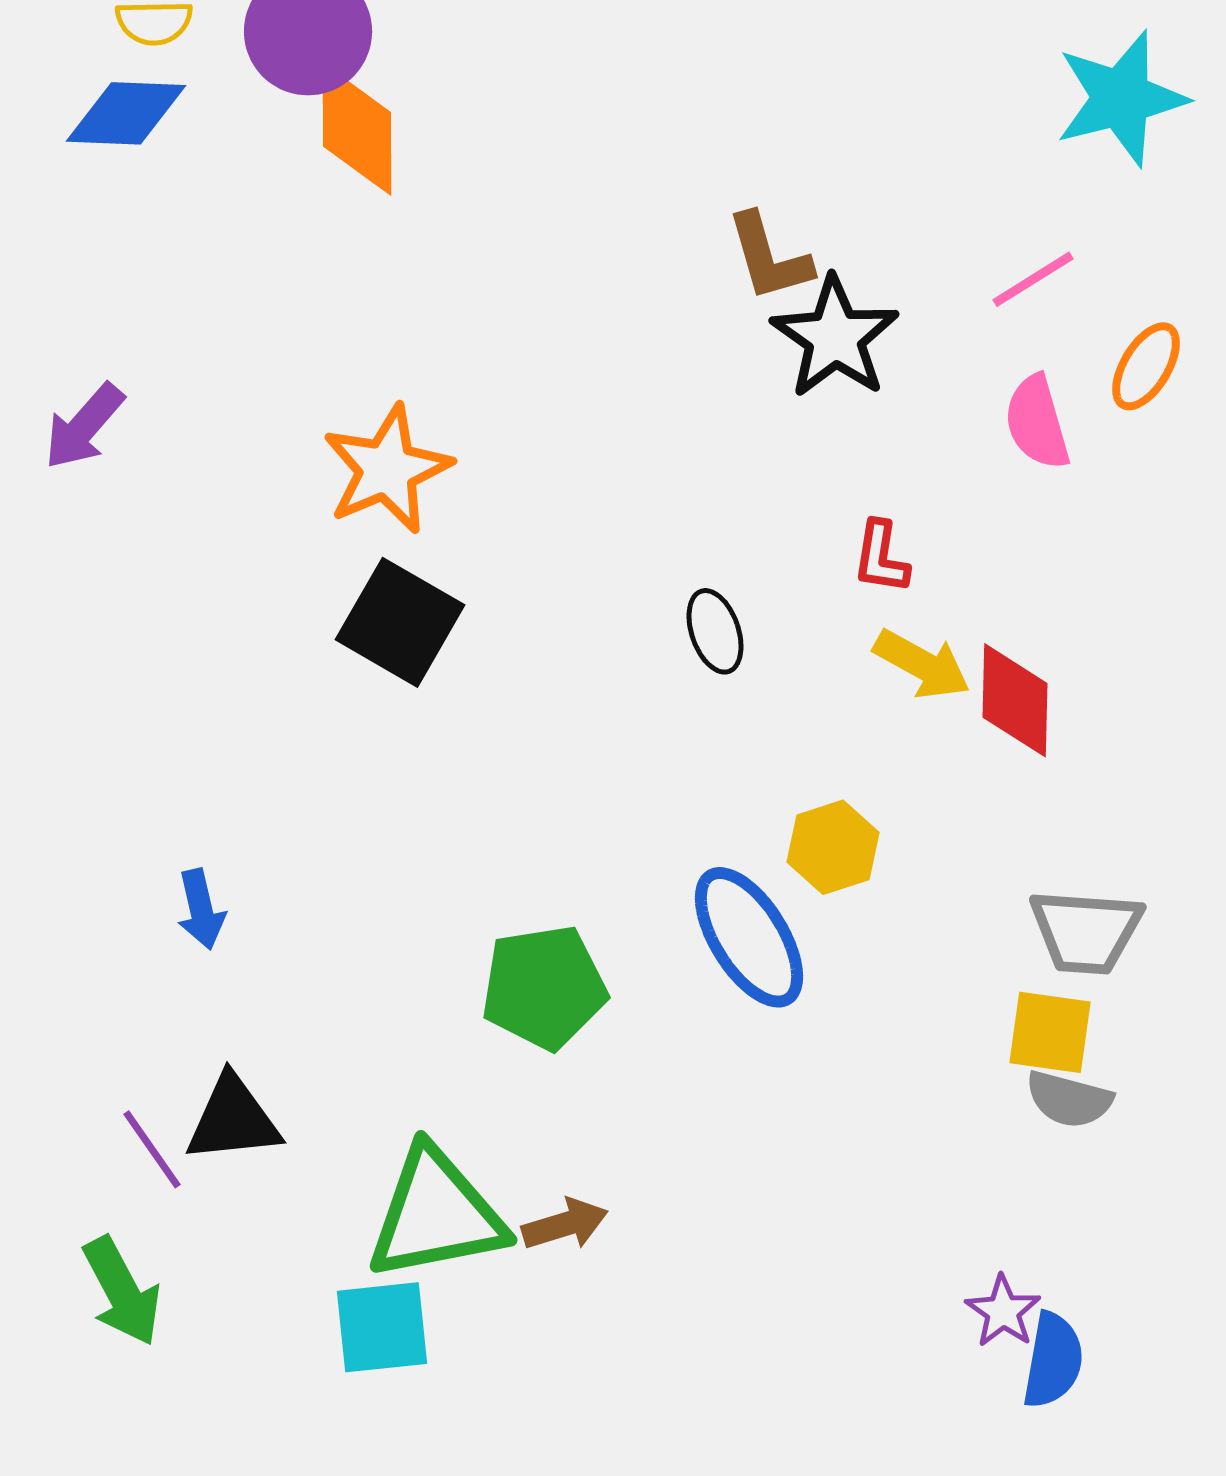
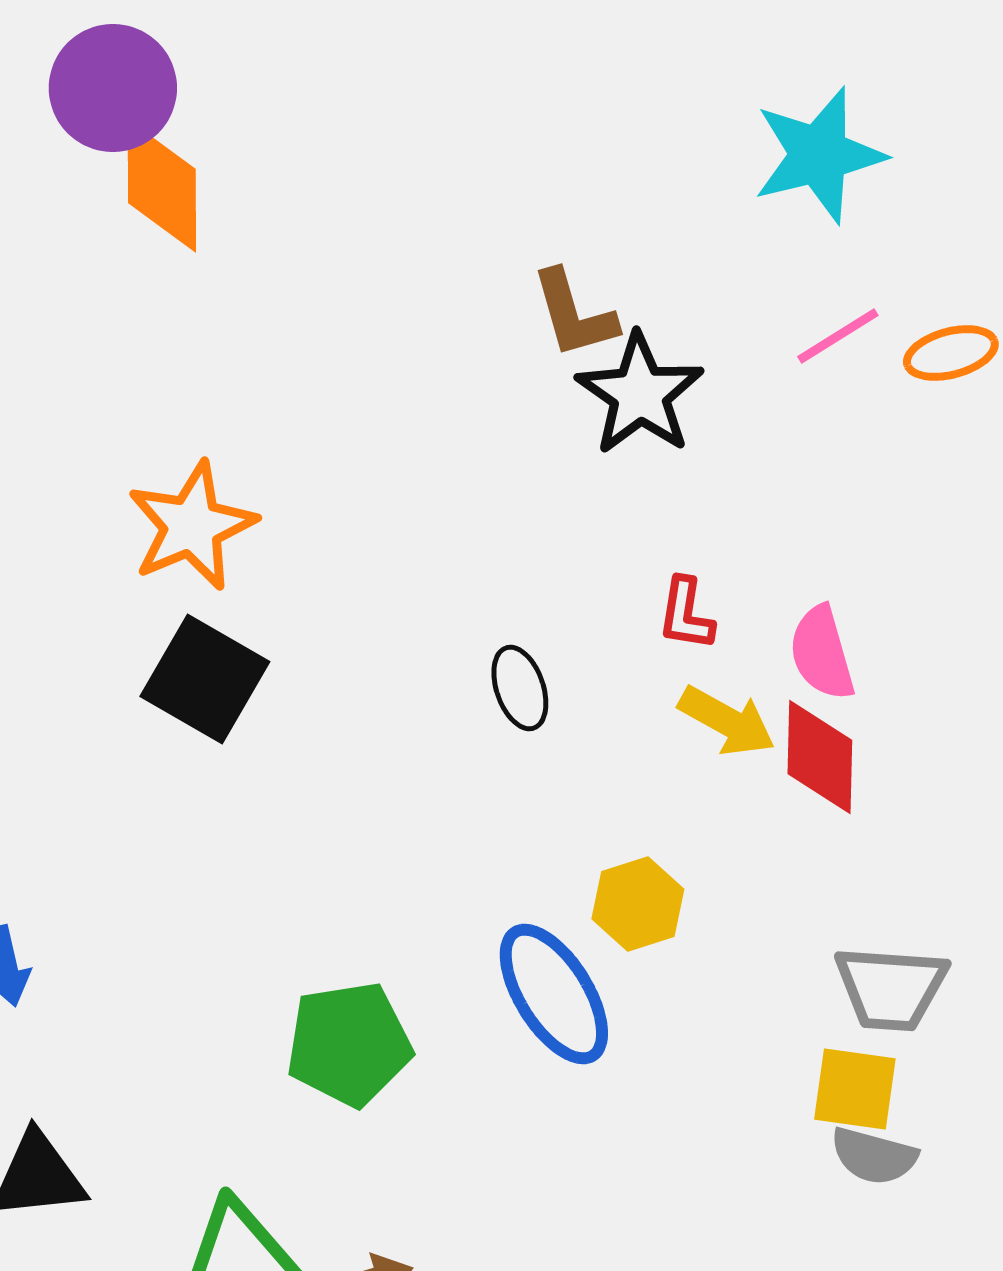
cyan star: (1121, 98) -> (819, 155), moved
orange ellipse: (1146, 366) -> (951, 353), moved, turned 44
pink semicircle: (1037, 422) -> (822, 653), moved

